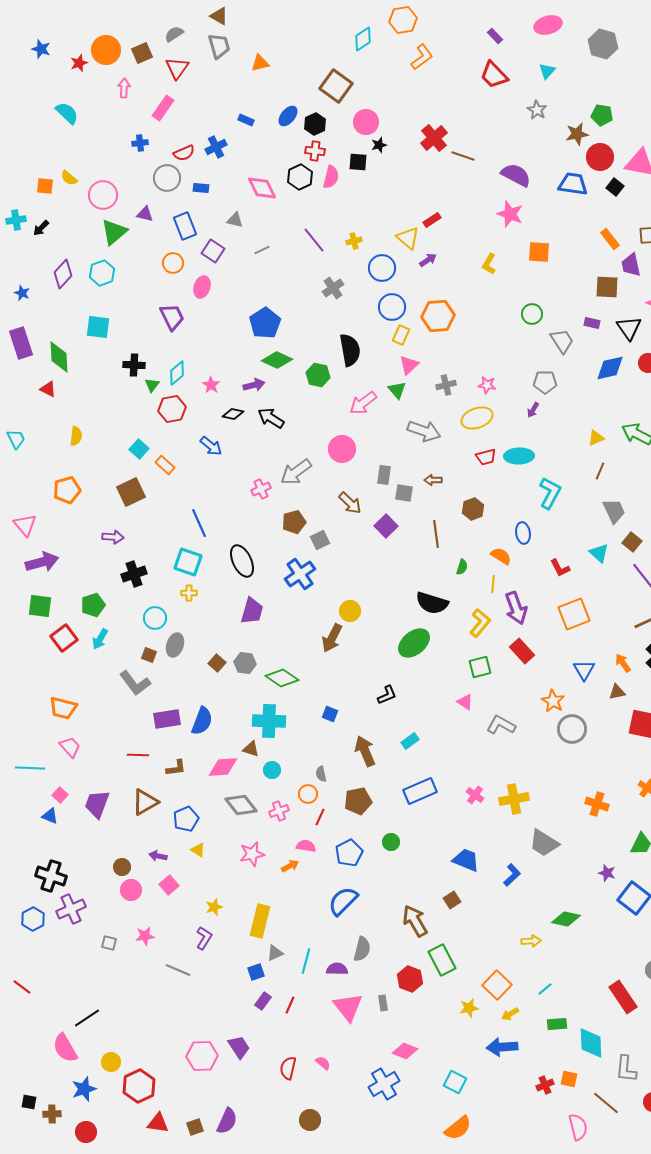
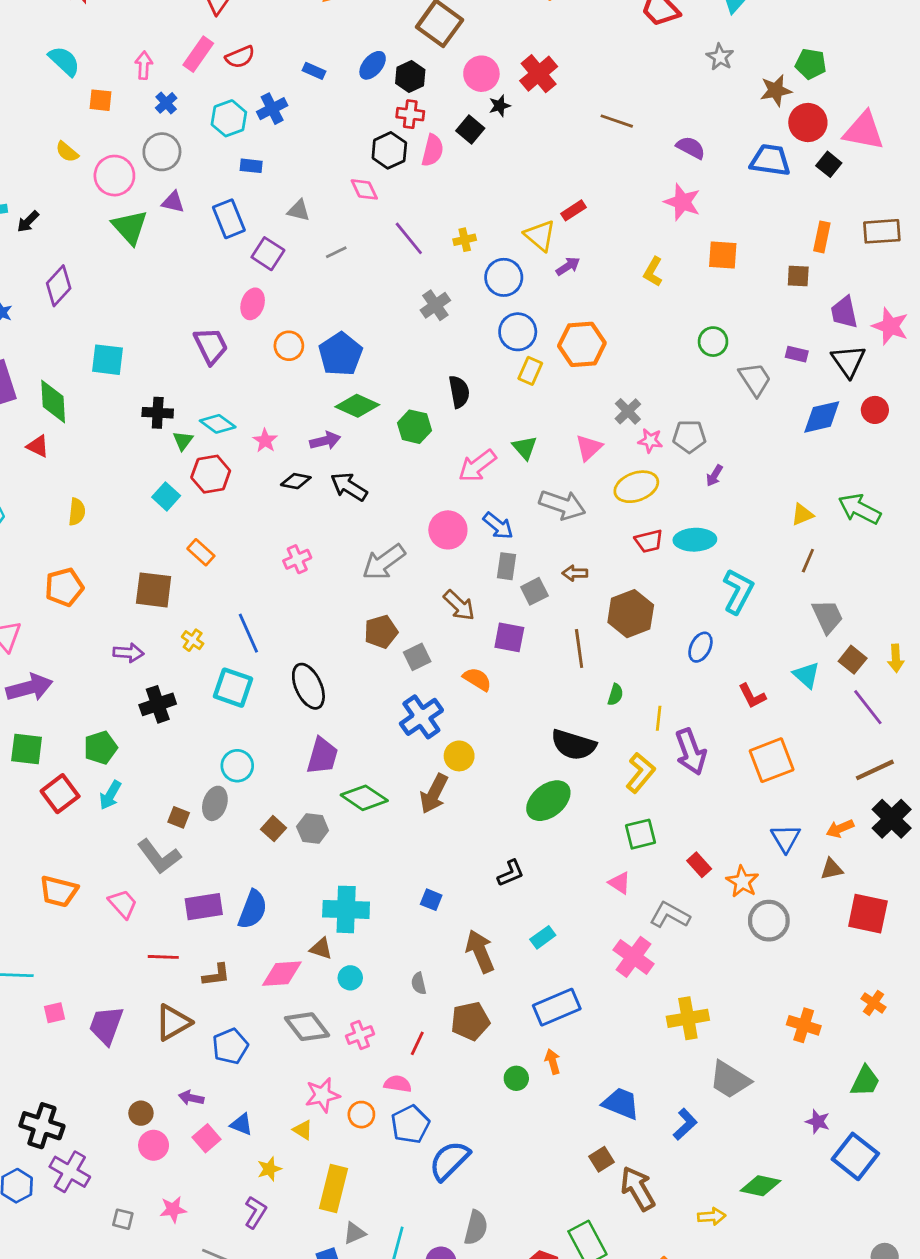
pink arrow: (124, 88) -> (144, 65), moved
red cross: (434, 138) -> (539, 74), moved
blue cross: (140, 143) -> (166, 103), turned -35
red semicircle: (184, 153) -> (240, 57), moved
black square: (358, 162) -> (470, 129), turned 36
purple semicircle: (516, 175) -> (691, 148), size x0.7
gray circle: (167, 178) -> (162, 152), moved
orange square: (45, 186) -> (101, 100), moved
pink diamond: (262, 188) -> (364, 189), moved, size x0.7
green triangle: (114, 232) -> (130, 227), turned -32
orange rectangle: (610, 239) -> (822, 237), turned 50
orange circle: (173, 263) -> (289, 346), moved
purple trapezoid: (631, 265) -> (844, 312), moved
cyan hexagon: (102, 273) -> (229, 118), moved
brown square: (607, 287) -> (798, 276), moved, size x0.7
black semicircle: (350, 350) -> (459, 392), size x0.7
pink triangle: (409, 365) -> (589, 448), moved
cyan diamond: (177, 373) -> (218, 424), turned 75
gray pentagon: (545, 382) -> (689, 436), moved
gray cross: (446, 385) -> (628, 411), moved, turned -30
blue arrow: (211, 446) -> (498, 526), moved
cyan square: (139, 449) -> (166, 496), moved
pink cross: (261, 489) -> (297, 559), moved
brown square: (131, 492) -> (154, 590), turned 32
gray square: (404, 493) -> (534, 591), turned -36
brown hexagon: (473, 509) -> (631, 614), size x1.5
purple square: (386, 526) -> (509, 637), turned -35
blue ellipse: (523, 533) -> (700, 647), turned 35
orange semicircle: (501, 556) -> (477, 679), moved
blue cross: (300, 574) -> (421, 717), moved
yellow cross: (189, 593) -> (193, 640), moved, turned 35
cyan circle: (155, 618) -> (237, 766), moved
red rectangle: (522, 651) -> (699, 865), moved, size x0.7
orange arrow: (623, 663) -> (840, 829), turned -78
green diamond: (282, 678) -> (364, 798), moved
pink trapezoid: (70, 747) -> (123, 904), moved
orange circle: (308, 794) -> (361, 1115), moved
pink square: (60, 795) -> (54, 1013), turned 35
pink cross: (475, 795) -> (634, 957), moved, size x1.6
blue triangle: (50, 816) -> (241, 1124), moved
yellow triangle: (198, 850) -> (303, 1130), moved
blue pentagon: (349, 853) -> (410, 1124), moved
orange arrow: (290, 866) -> (553, 1062), moved, turned -78
purple cross: (71, 909) -> (70, 1172), turned -36
brown arrow: (415, 921) -> (638, 1189), moved

